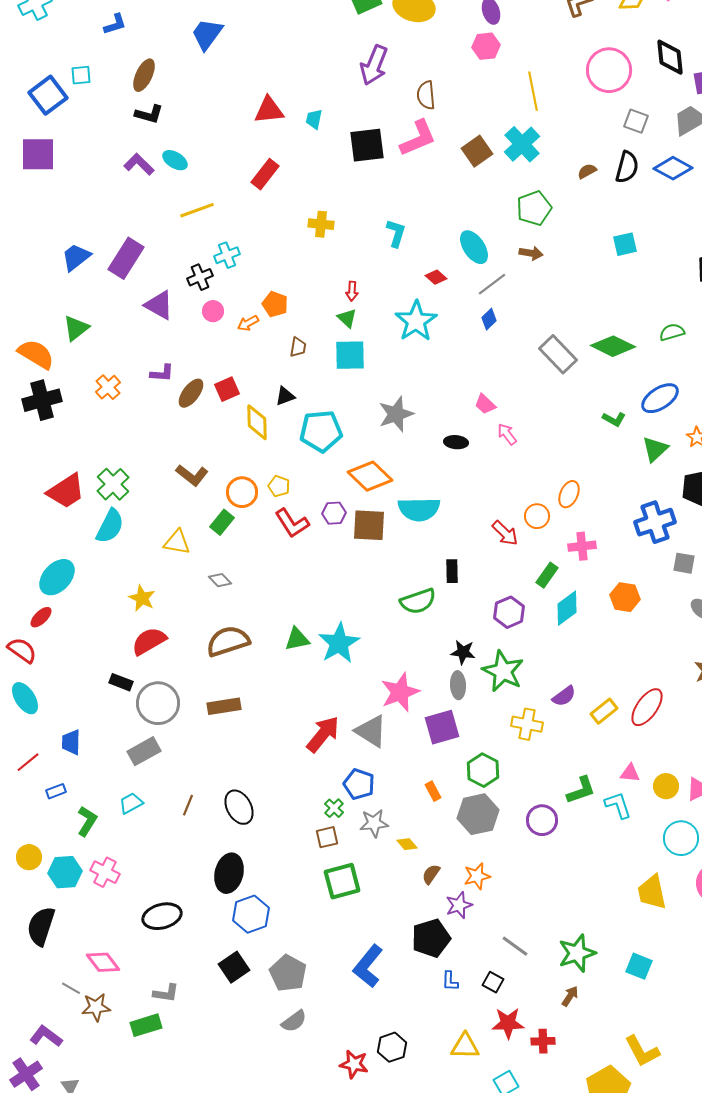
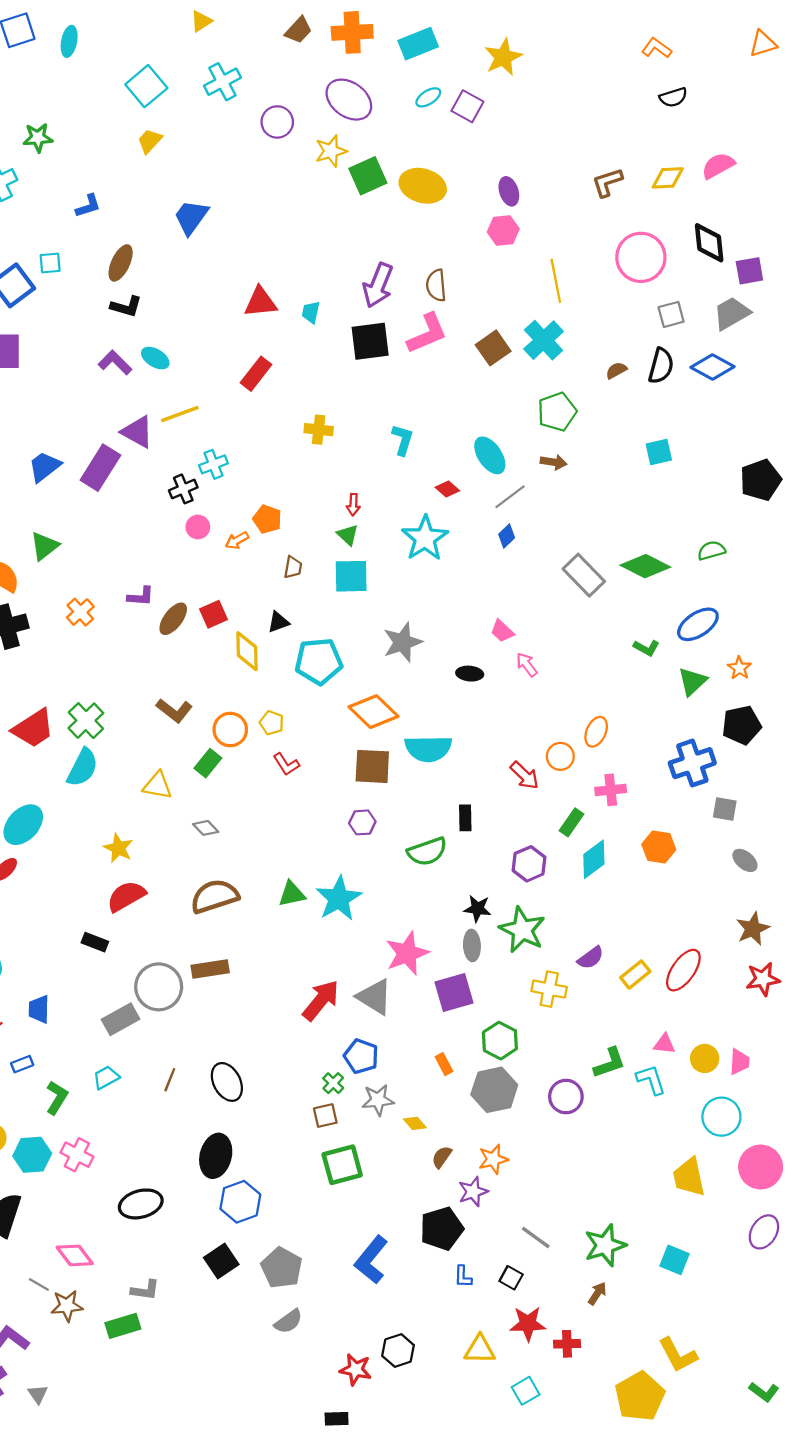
purple arrow: (374, 65) -> (378, 285), moved
gray square: (636, 121) -> (671, 314), turned -35
purple triangle: (159, 305) -> (137, 432), moved
purple hexagon: (334, 513) -> (362, 822), moved
red L-shape: (292, 523) -> (286, 764), size x0.7
gray circle: (158, 703) -> (159, 987), moved

